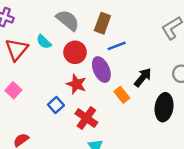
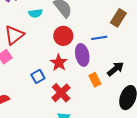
brown rectangle: (102, 23) -> (118, 18), moved
cyan semicircle: (44, 42) -> (35, 13), moved, turned -64
red triangle: (17, 50) -> (14, 35), moved

